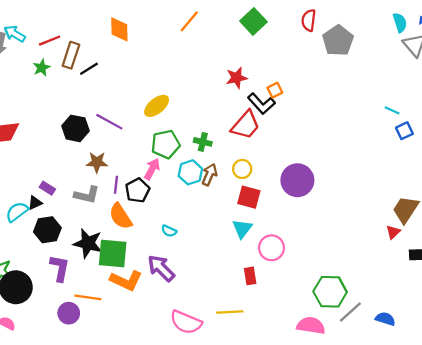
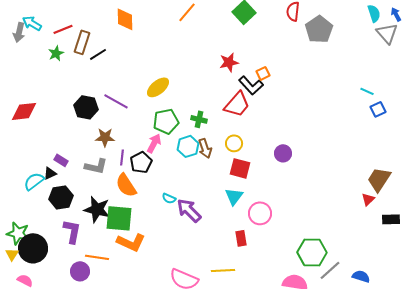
brown arrow: (210, 175) -> (205, 148), turned 138
purple circle: (297, 180) -> (283, 153), size x0.6
purple arrow: (161, 268) -> (189, 210), moved

